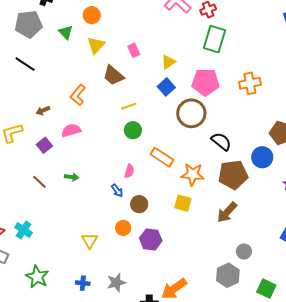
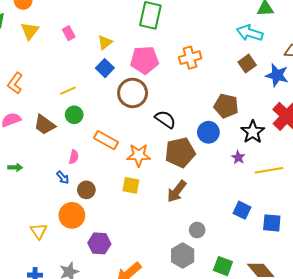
brown trapezoid: (113, 75) -> (45, 125), moved
orange circle: (123, 228) -> (72, 215), size x1.6
purple hexagon: (151, 239) -> (99, 243), moved

